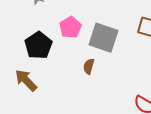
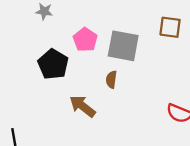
brown arrow: (26, 80) -> (83, 106), moved

